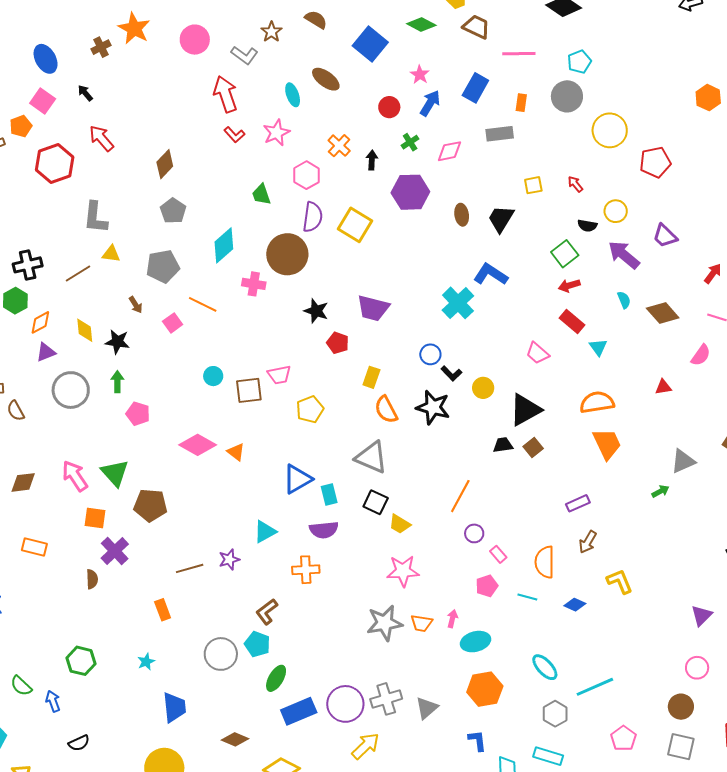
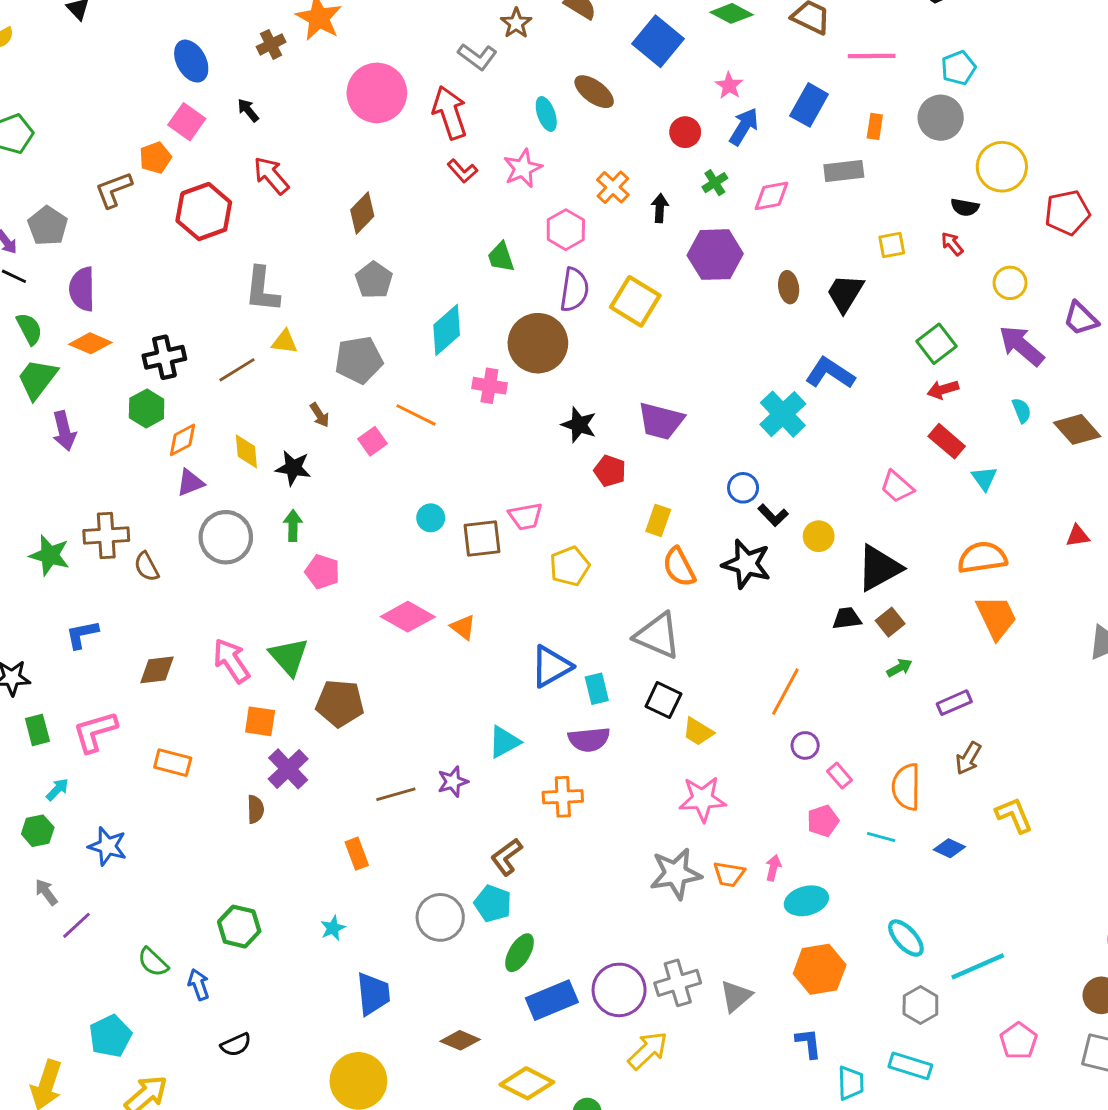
pink circle: (195, 40) -> (377, 93), moved, size x1.4
black semicircle: (587, 226) -> (965, 207), moved
green arrow: (660, 491) -> (899, 668), moved

